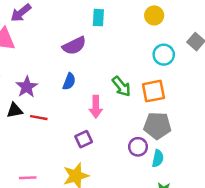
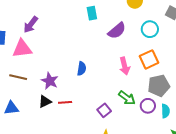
purple semicircle: (74, 46) -> (117, 31), moved
green arrow: (121, 86) -> (127, 98), moved
pink arrow: (96, 107) -> (125, 66), moved

